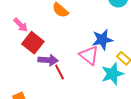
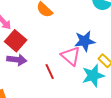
purple arrow: (48, 60) -> (17, 60), moved
red line: (60, 72) -> (50, 71), moved

